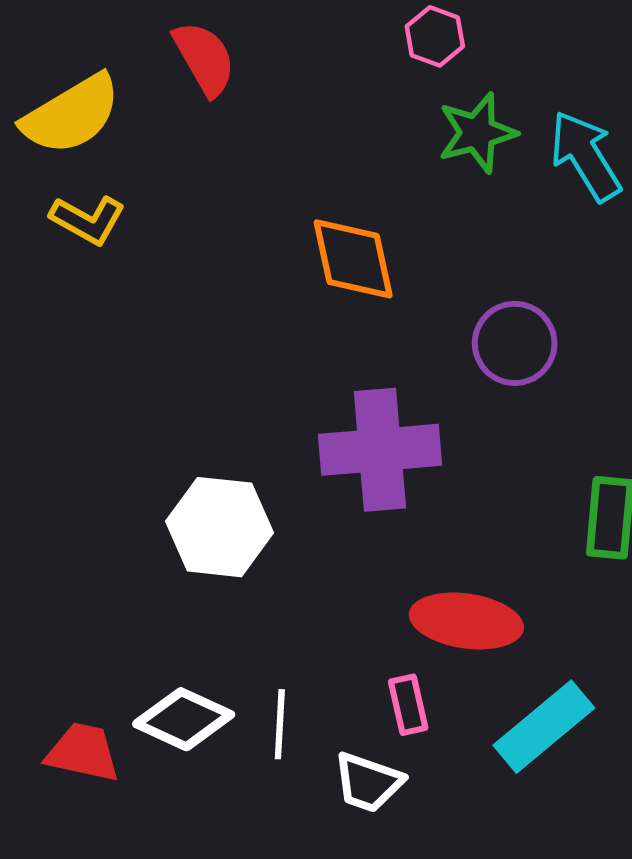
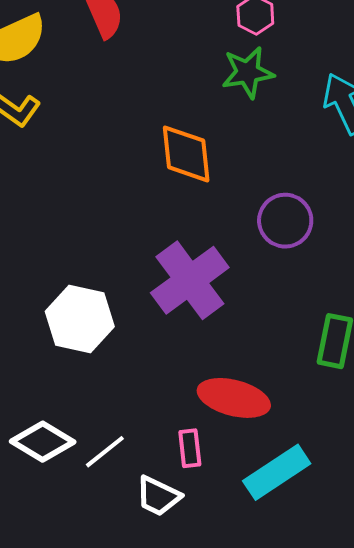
green star: (477, 133) -> (248, 72), moved
purple cross: (380, 450) -> (190, 280), turned -38
white line: (280, 724) -> (105, 452), turned 42

